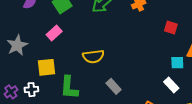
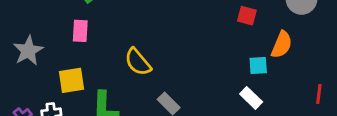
pink rectangle: (54, 33) -> (80, 31), turned -42
yellow semicircle: (93, 56) -> (138, 62), turned 60

